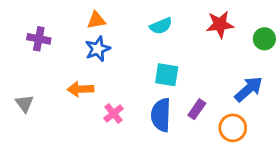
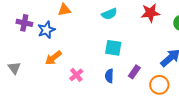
blue star: (98, 49) -> (46, 30), moved
orange arrow: (80, 89) -> (53, 58), turned -36
blue semicircle: (161, 115) -> (109, 76), size x0.6

